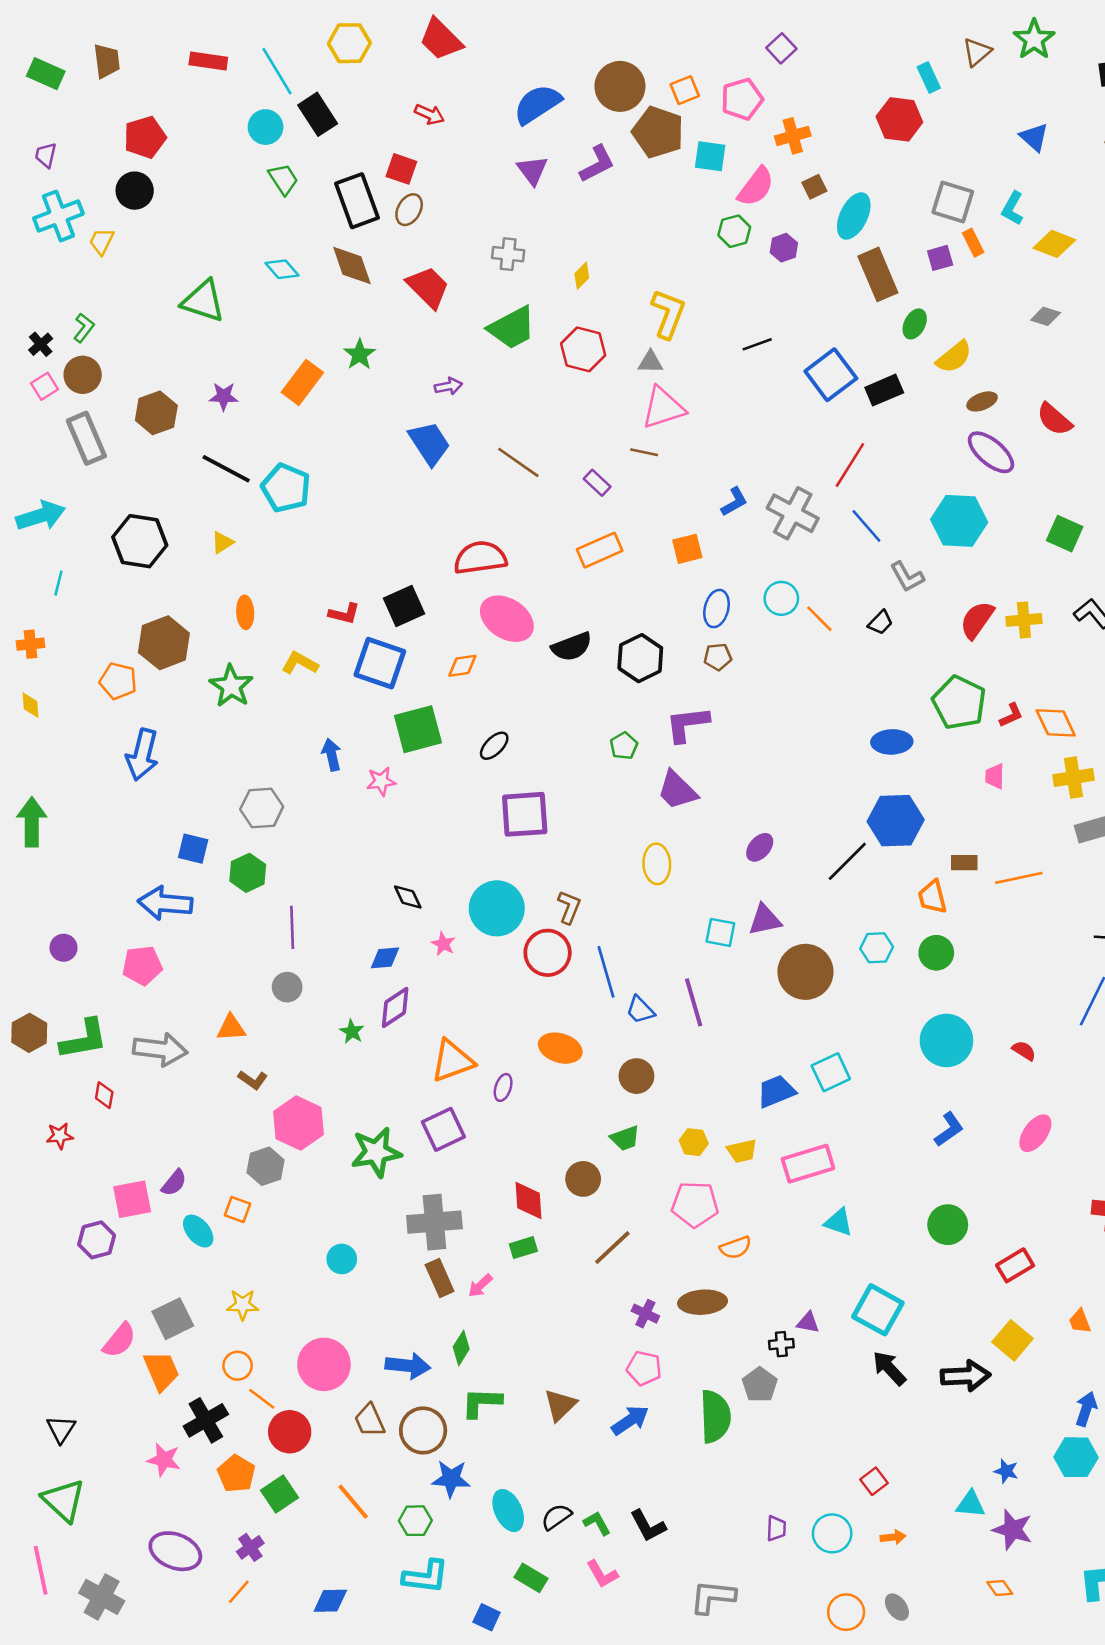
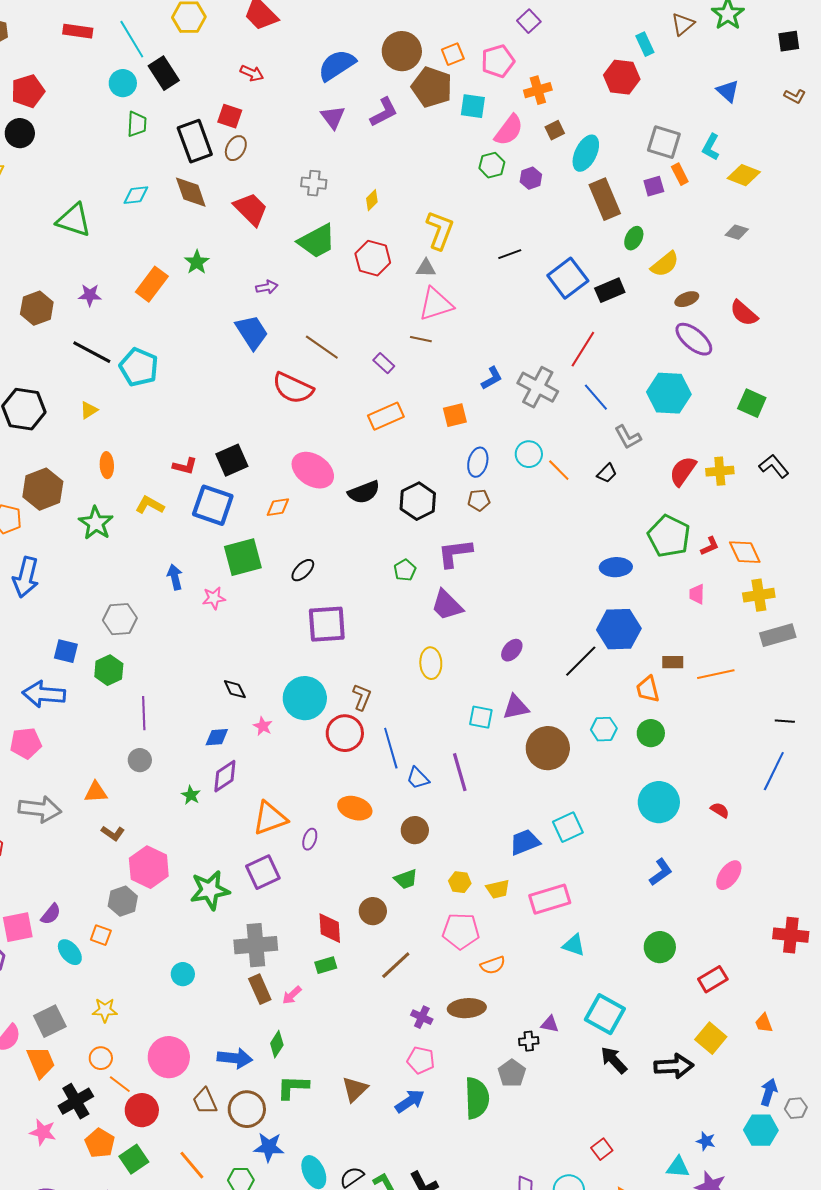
green trapezoid: (283, 179) -> (137, 124), turned 36
cyan diamond: (282, 269) -> (136, 195), turned -56
red semicircle: (480, 558) -> (293, 388), moved, turned -147

